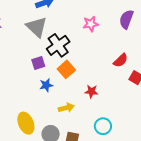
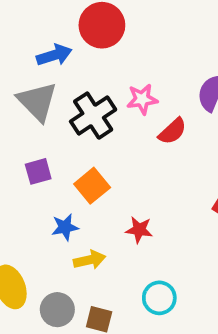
black cross: (58, 45) -> (93, 116), moved
red semicircle: (121, 60) -> (172, 131), moved
blue star: (46, 85) -> (65, 227), moved

